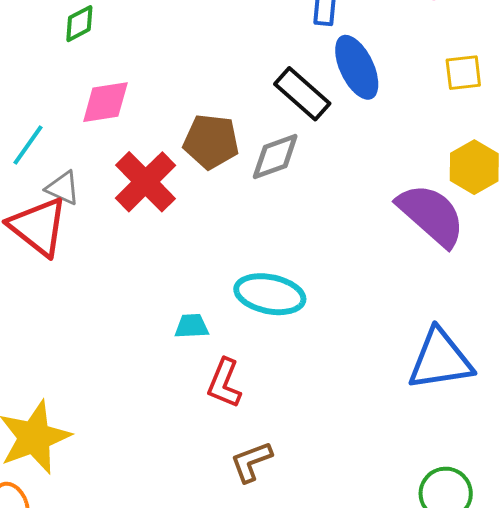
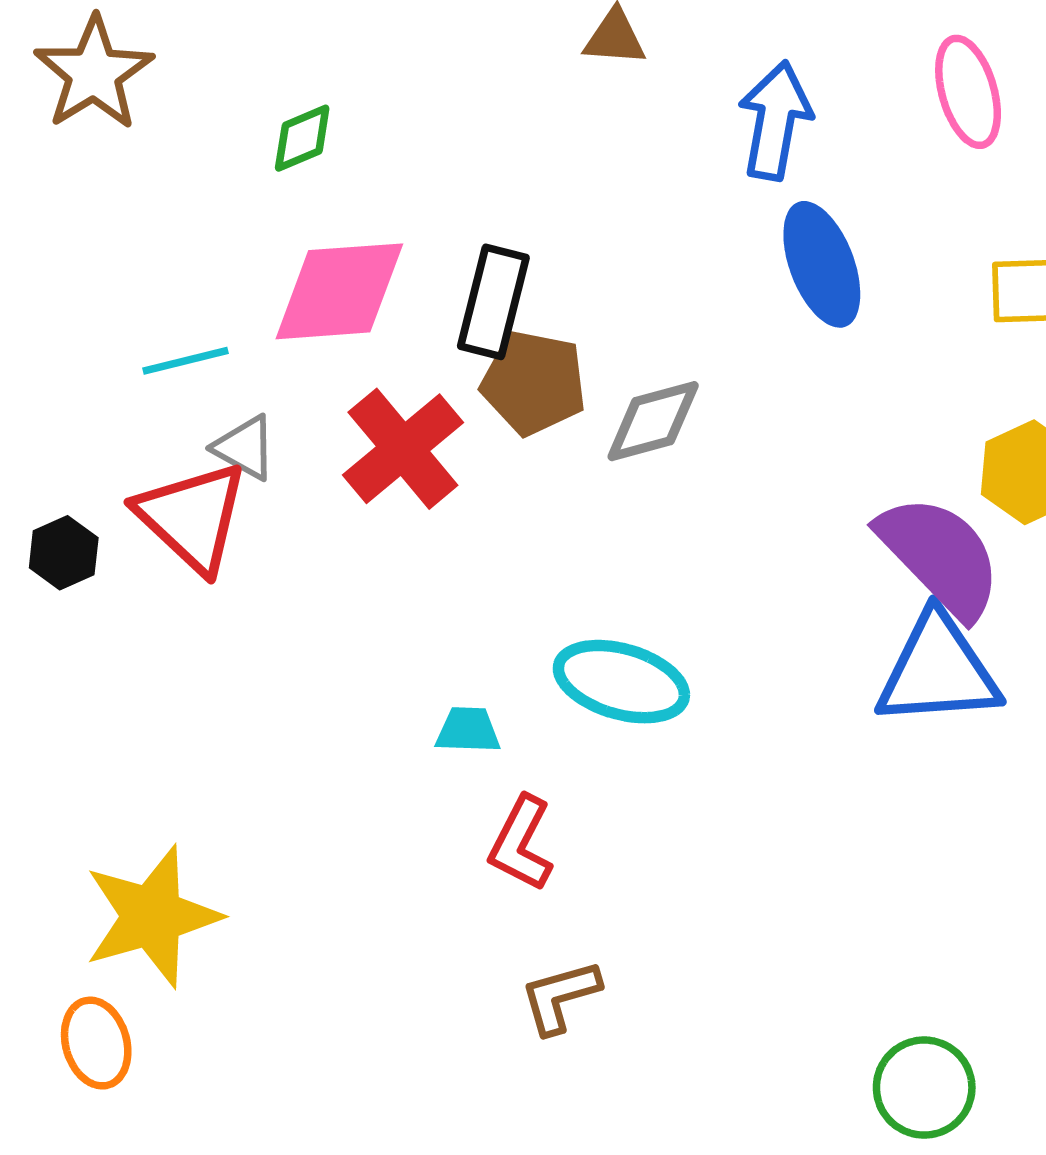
black rectangle: (302, 94) -> (493, 302), moved, turned 58
pink diamond: (105, 102) -> (339, 291), size x1.4
cyan line: (28, 145) -> (186, 361), turned 36
blue triangle: (440, 360) -> (938, 671), moved

